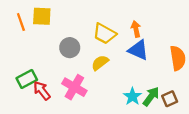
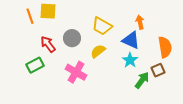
orange arrow: (136, 29) -> (140, 22), moved
red arrow: (42, 91) -> (48, 44), moved
cyan star: (132, 96) -> (130, 60), moved
brown square: (170, 99) -> (158, 70), moved

